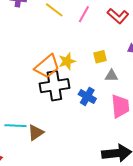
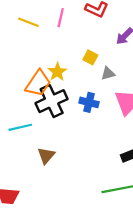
yellow square: (100, 57) -> (90, 57), turned -32
cyan line: (15, 126) -> (20, 127), moved

